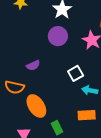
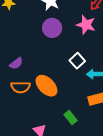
purple semicircle: (33, 65) -> (16, 63), moved
orange ellipse: (36, 106) -> (46, 86), moved

